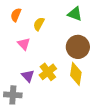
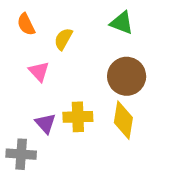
orange semicircle: (16, 15) -> (26, 24), turned -48
yellow cross: (48, 72) -> (78, 117), turned 36

